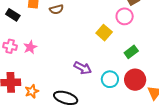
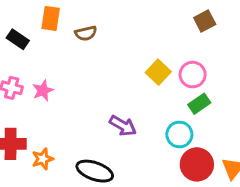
pink circle: (125, 16) -> (193, 75), moved
cyan circle: (110, 79) -> (179, 135), moved
red circle: (135, 80) -> (197, 164), moved

